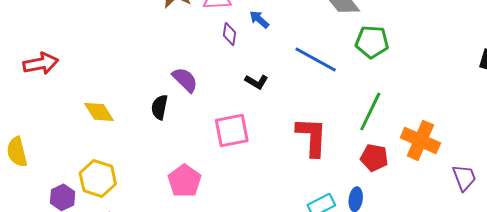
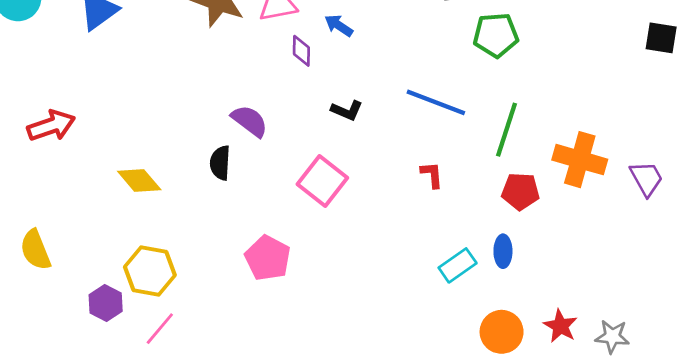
blue line: (316, 59) -> (436, 102), moved
pink square: (232, 130) -> (322, 181), turned -33
red L-shape: (312, 137) -> (432, 175), size x0.5
purple trapezoid: (464, 178) -> (646, 179), moved

